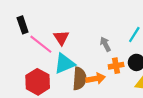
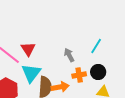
cyan triangle: (64, 64) -> (31, 73), turned -30

